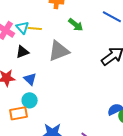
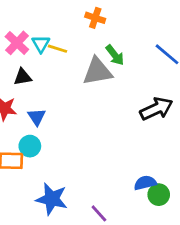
gray triangle: (59, 51) -> (97, 71), moved
black triangle: (22, 52) -> (23, 77), moved

